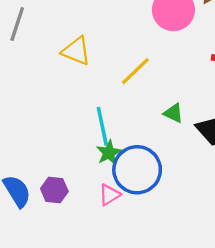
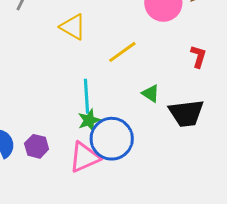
pink triangle: (109, 195) -> (84, 157), size x1.6

